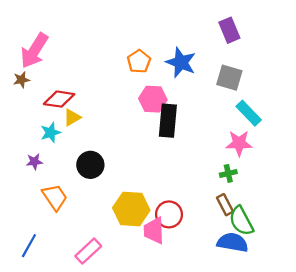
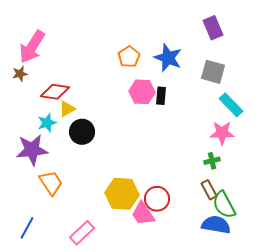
black rectangle: (168, 121) -> (161, 96), moved, size x0.6
purple star: (34, 162) -> (32, 150), size x2.0
black circle: (90, 165) -> (82, 132), moved
pink trapezoid: (154, 231) -> (143, 214), turned -32

